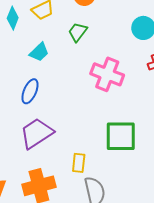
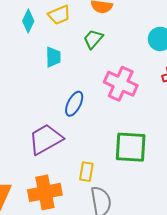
cyan trapezoid: (39, 52) -> (53, 57), turned -50
blue ellipse: (30, 91) -> (74, 104), moved

